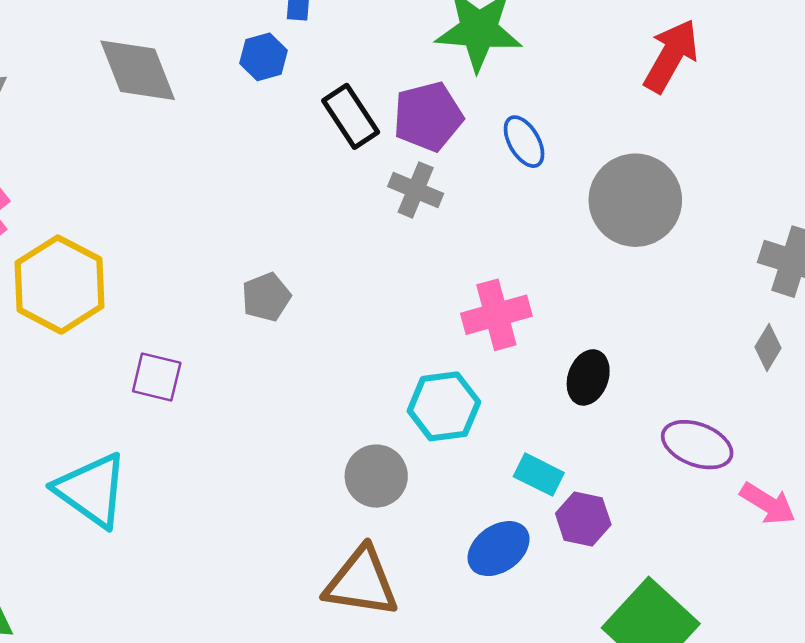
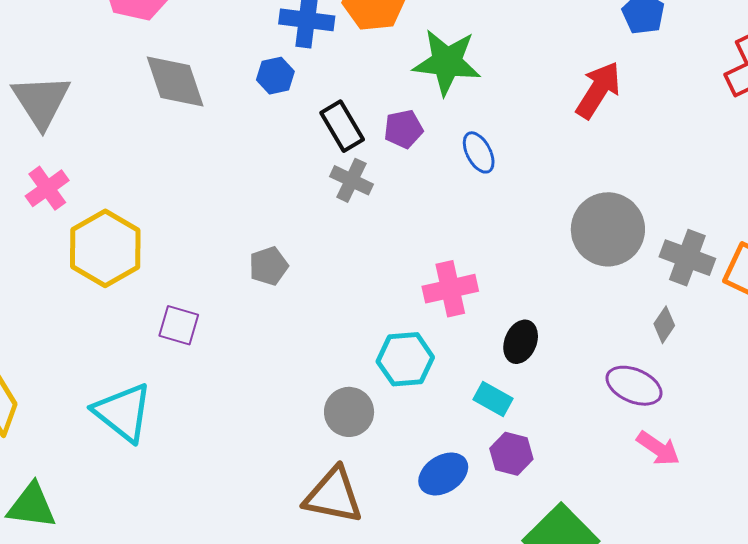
purple pentagon: (428, 117) -> (403, 129), size x0.7
gray cross: (416, 190) -> (351, 180), moved
gray circle: (635, 200) -> (608, 229), moved
purple ellipse: (697, 445) -> (634, 386), moved
cyan rectangle: (539, 475) -> (493, 399), moved

